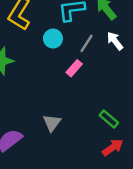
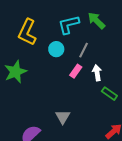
white arrow: (115, 41) -> (97, 73), moved, turned 35
green rectangle: (109, 119) -> (109, 94), moved

